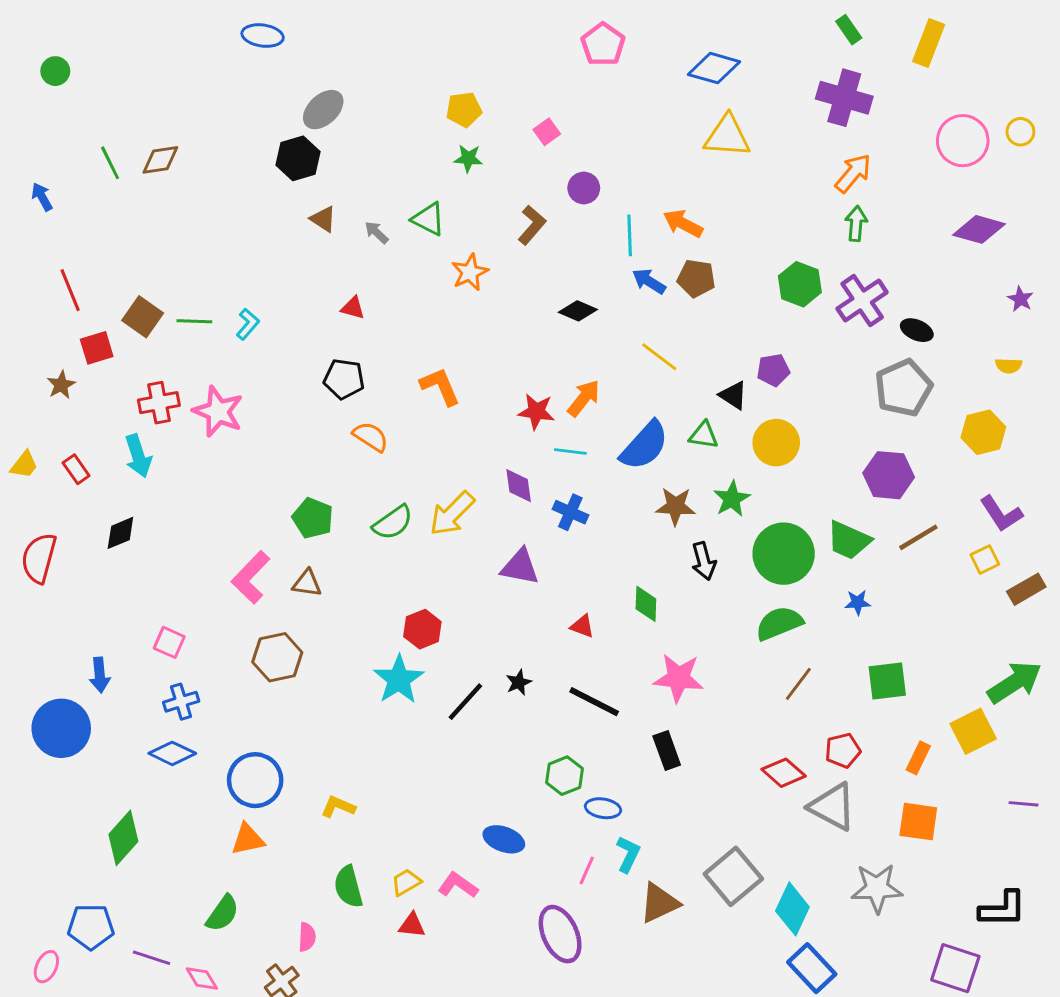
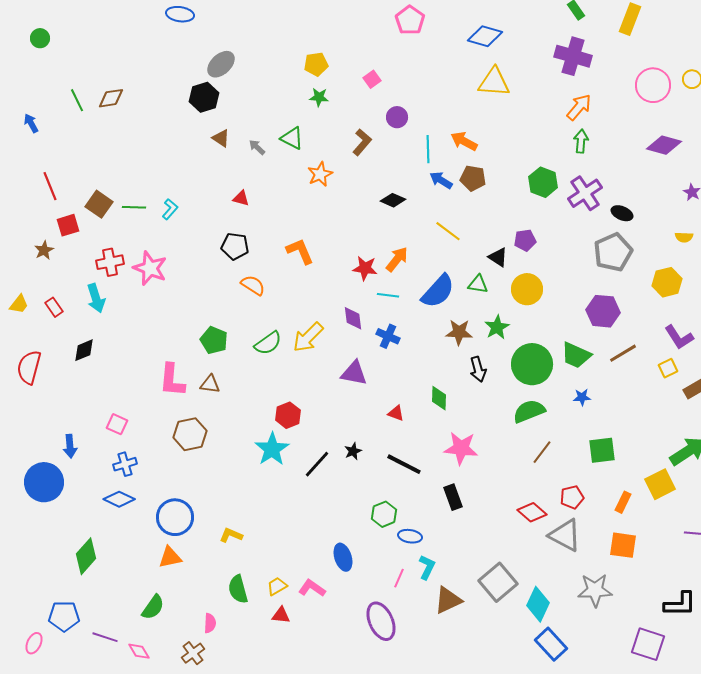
pink L-shape: (251, 577) -> (172, 380), turned -39
blue ellipse: (504, 839) -> (343, 557), turned 52

